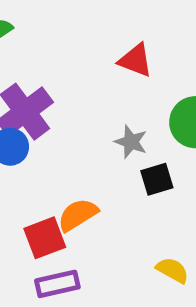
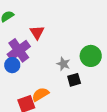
red triangle: (136, 60) -> (37, 32), moved, turned 35

